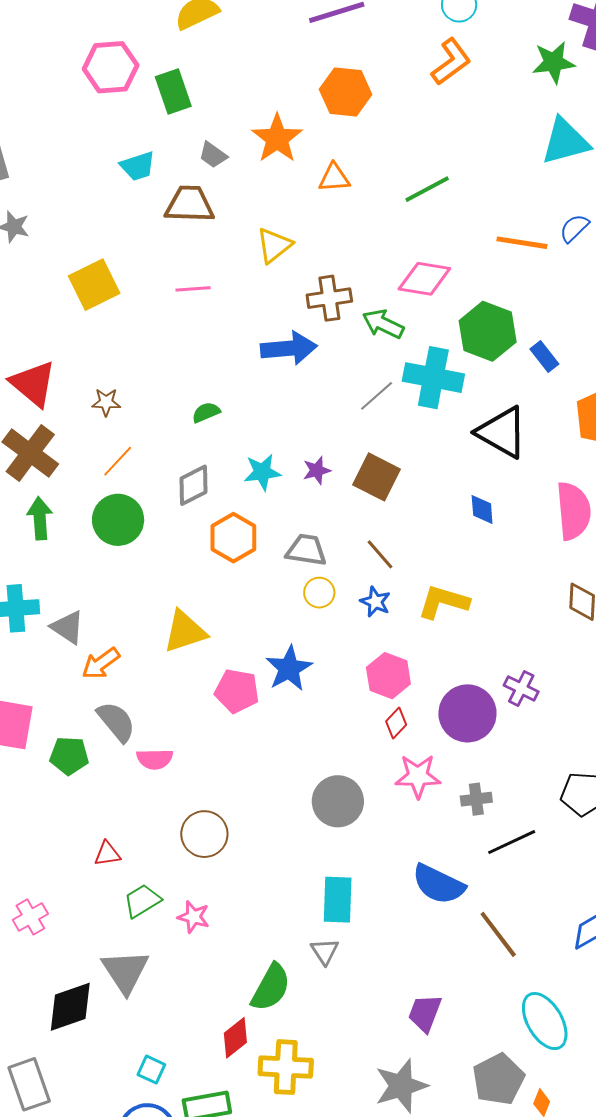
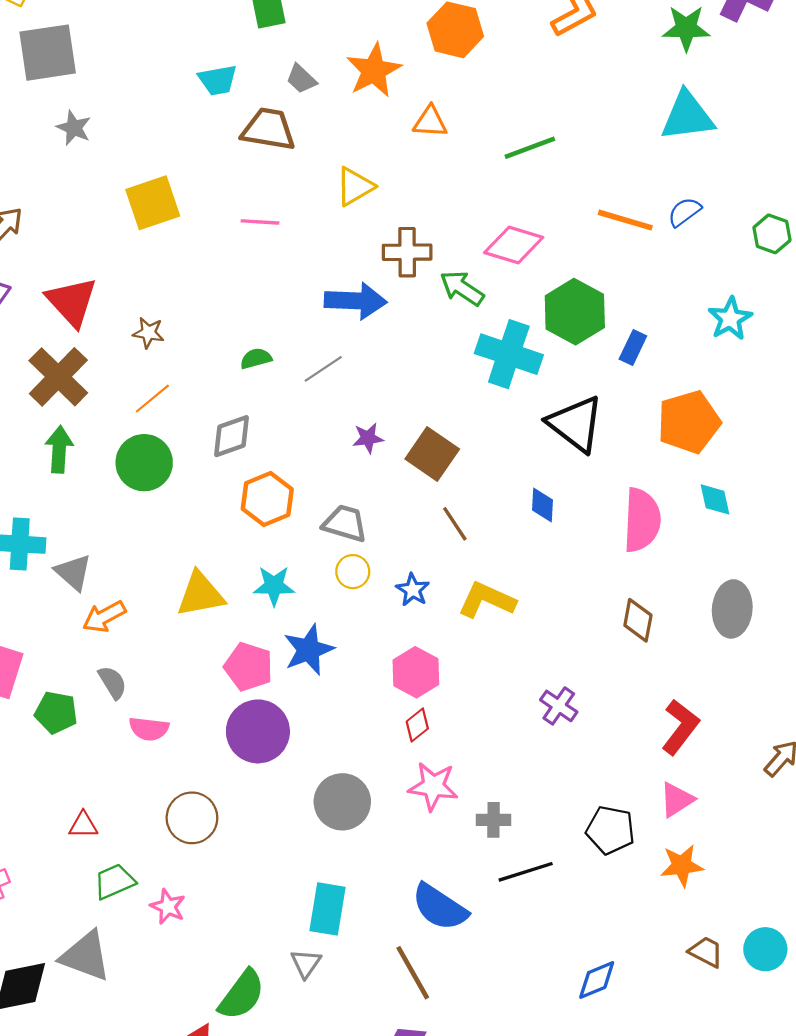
blue rectangle: (544, 357) -> (633, 348), turned 56
gray line: (377, 396) -> (323, 369), moved
cyan star: (262, 472) -> (274, 586), moved
brown line: (380, 554) -> (455, 524), moved
purple circle: (467, 713) -> (258, 731), moved
gray semicircle: (116, 722) -> (113, 682), size x0.7
brown line: (498, 934) -> (413, 973), moved
gray triangle: (125, 971) -> (86, 956), turned -44

